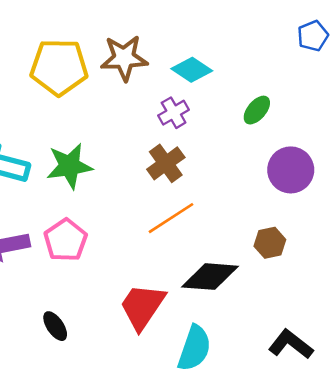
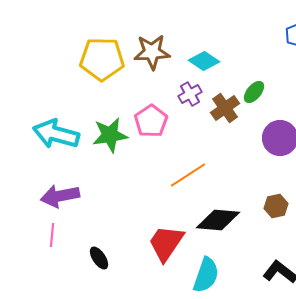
brown cross: (166, 163) -> (225, 108), moved
pink pentagon: (66, 240) -> (151, 121), moved
brown hexagon: (270, 243) -> (276, 206), moved

